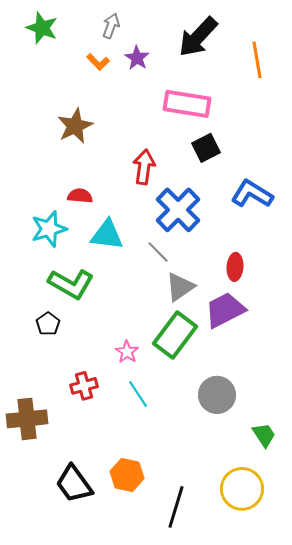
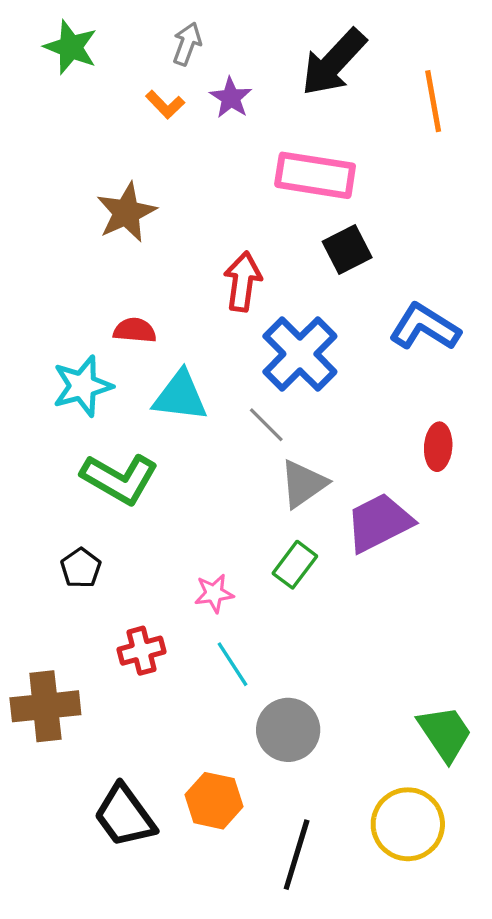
red ellipse: (235, 267) -> (438, 447), moved
black pentagon: (48, 324) -> (81, 568), moved
green rectangle: (175, 335) -> (295, 565), size x0.6
pink star: (127, 352) -> (214, 593), turned 30
gray circle: (217, 395) -> (288, 730), moved
green trapezoid: (264, 435) -> (445, 733), size x1.4

